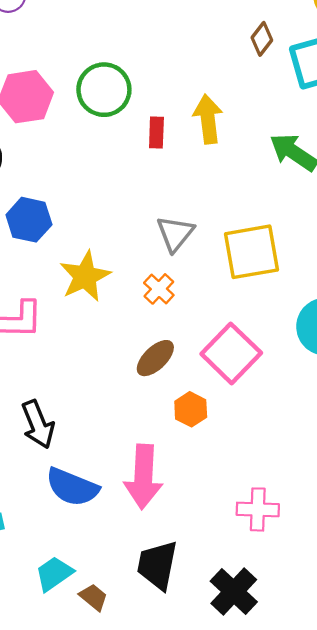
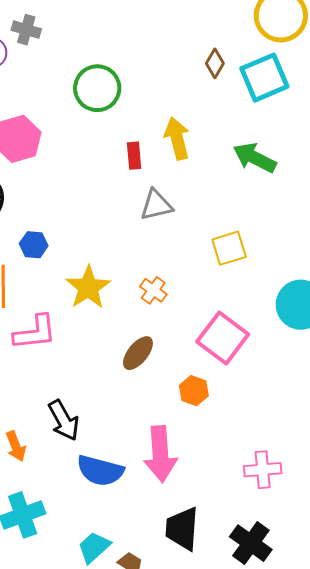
green circle: (104, 90) -> (97, 88), moved
blue hexagon: (29, 220) -> (34, 245), size x0.7
gray triangle: (175, 234) -> (156, 205), moved, turned 45
yellow square: (251, 252) -> (229, 248), size x0.7
brown ellipse: (155, 358) -> (138, 353), moved

